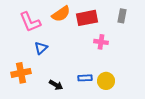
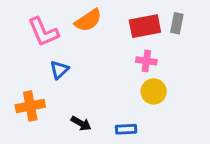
red rectangle: (87, 18) -> (145, 26), moved
blue rectangle: (85, 78) -> (126, 129), moved
yellow circle: (106, 81) -> (154, 91), moved

